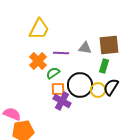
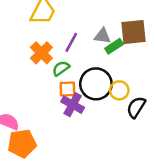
purple line: (61, 53) -> (71, 42), turned -63
green rectangle: (104, 66) -> (114, 46), moved, turned 40
black semicircle: (111, 87) -> (136, 107), moved

